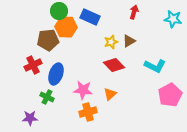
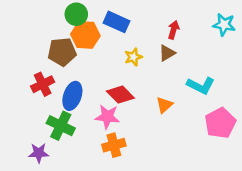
red arrow: (134, 12) -> (174, 30), moved
yellow star: (111, 42) -> (133, 57), moved
red diamond: (114, 65) -> (120, 95), moved
orange triangle: (110, 94) -> (164, 105), moved
green cross: (47, 97) -> (61, 126), size x1.5

